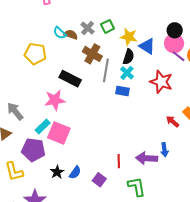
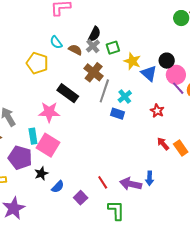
black circle: (175, 30) -> (167, 61), moved
cyan semicircle: (60, 33) -> (56, 42), moved
black semicircle: (128, 57) -> (94, 34), moved
red star: (161, 82) -> (157, 111), size x0.6
red arrow: (173, 121) -> (163, 144), moved
cyan rectangle: (43, 127) -> (33, 136), turned -63
red line: (119, 161) -> (103, 182), turned -40
black star: (57, 172) -> (41, 174), moved

